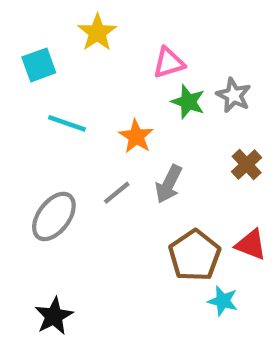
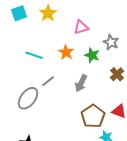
cyan square: (39, 65) -> (19, 13), moved
green star: (188, 102) -> (92, 55), moved
orange star: (136, 136) -> (66, 52), moved
gray line: (117, 193) -> (48, 81), moved

